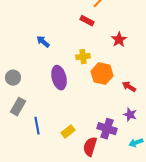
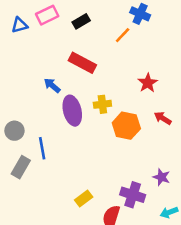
red rectangle: (87, 21) -> (82, 63), moved, size x1.5
purple ellipse: (59, 78) -> (72, 111), moved
red arrow: (129, 87) -> (163, 118), moved
blue line: (37, 126) -> (42, 148), moved

